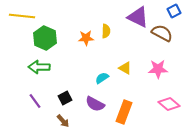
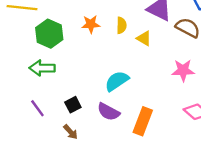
orange star: (86, 38) -> (91, 24), moved
yellow triangle: (125, 68) -> (144, 38), moved
cyan semicircle: (102, 78) -> (117, 81), size x1.5

